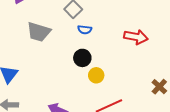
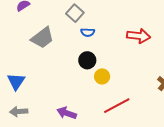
gray trapezoid: (39, 32) -> (43, 38), turned -50

